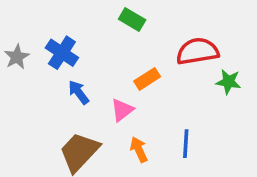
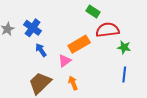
green rectangle: (132, 19) -> (93, 11), moved
orange rectangle: (147, 79) -> (79, 44), size x1.5
blue line: (186, 144) -> (124, 74), moved

